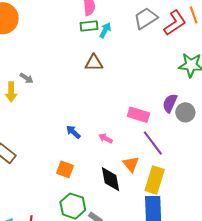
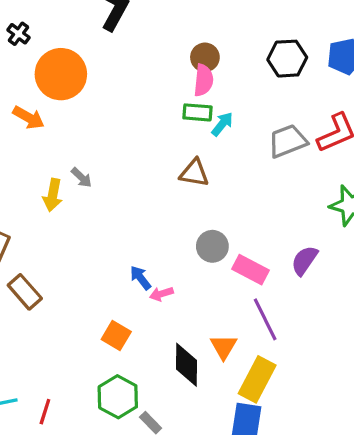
gray trapezoid: (146, 18) -> (288, 141), moved
gray circle: (185, 112) -> (212, 246), moved
pink arrow: (106, 138) -> (161, 294), moved, turned -56

